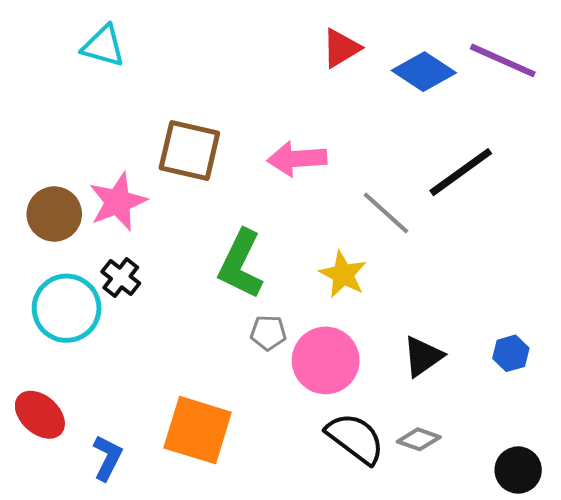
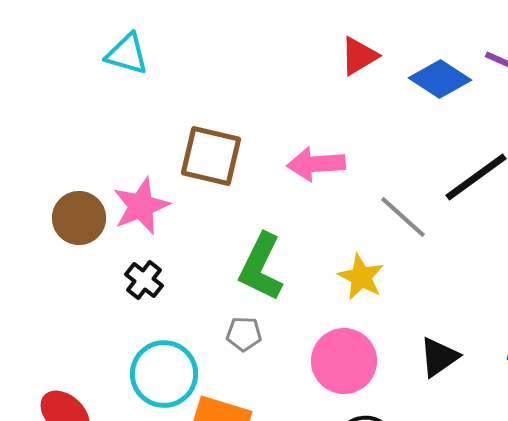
cyan circle: (67, 308) -> (164, 374), moved
gray pentagon: (268, 333) -> (244, 334), moved

